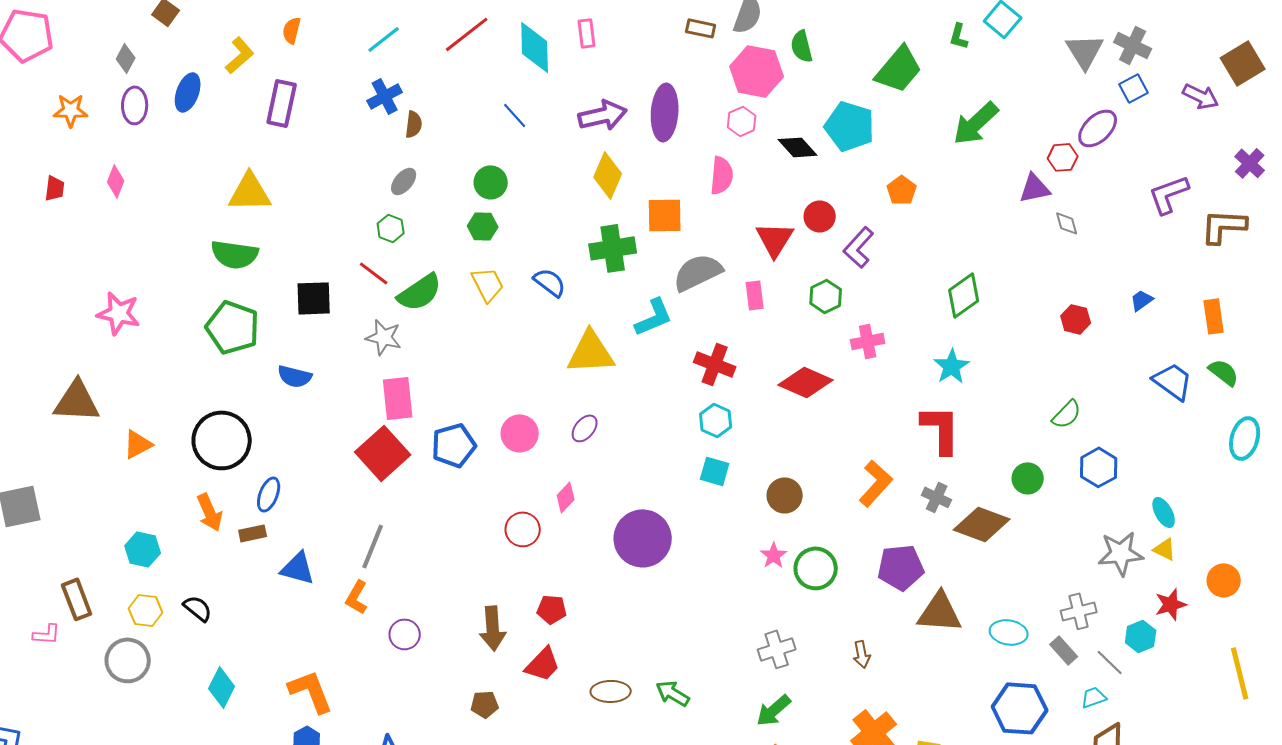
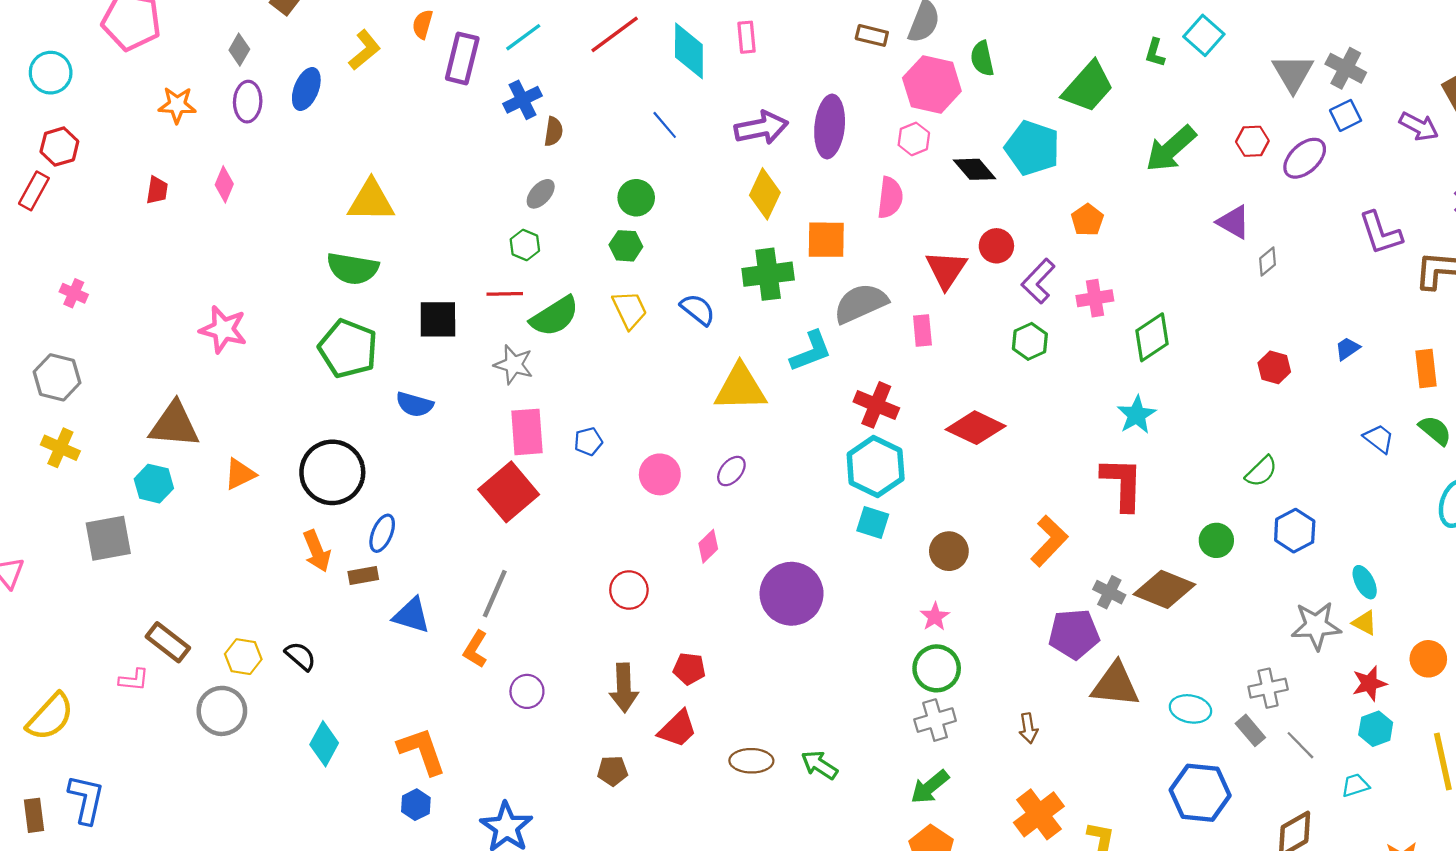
purple rectangle: (282, 103) -> (462, 58), moved
red hexagon: (1063, 157) -> (1252, 141), moved
purple triangle: (1035, 188) -> (1234, 222), turned 40
purple L-shape: (1169, 194) -> (1381, 233), turned -90
gray diamond: (1067, 223) -> (1268, 262), turned 64
red line: (374, 273) -> (505, 294), turned -40
green hexagon: (826, 296) -> (1030, 341), moved
pink cross: (868, 341) -> (1095, 298), moved
blue trapezoid: (1173, 381) -> (1379, 439), size x0.7
cyan hexagon: (716, 420) -> (876, 466), size x1.6
blue pentagon: (454, 445) -> (588, 441), moved, size x0.6
gray cross: (937, 497) -> (1109, 592), moved
red circle: (523, 529) -> (629, 590), moved
cyan hexagon: (143, 549) -> (154, 484), moved
green circle: (816, 568) -> (937, 668), moved
brown rectangle: (77, 599) -> (168, 642), turned -33
cyan hexagon: (1141, 636) -> (1376, 729), moved
cyan trapezoid: (1094, 697) -> (1355, 785), moved

